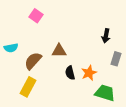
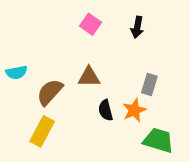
pink square: (36, 16) -> (90, 24), moved
black arrow: (106, 36) -> (137, 27), moved
gray rectangle: (116, 59) -> (149, 85), moved

